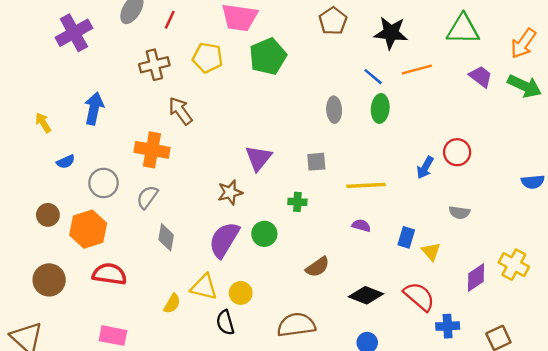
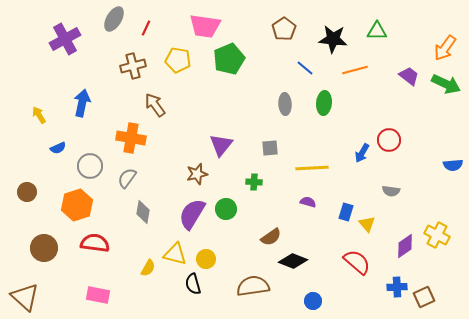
green triangle: (463, 29) -> (377, 31), moved, size x0.7
blue line: (373, 77) -> (305, 68), moved
brown circle: (48, 215) -> (27, 192), moved
black diamond: (366, 295) -> (293, 261), moved
blue cross: (448, 326) -> (397, 287), moved

